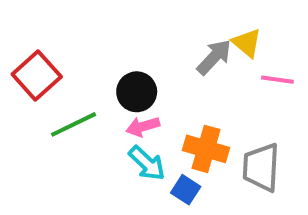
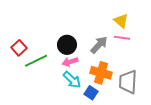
gray arrow: (214, 57) -> (99, 45), moved
red square: (37, 75) -> (19, 48), moved, size x0.7
pink line: (277, 80) -> (122, 38), moved

